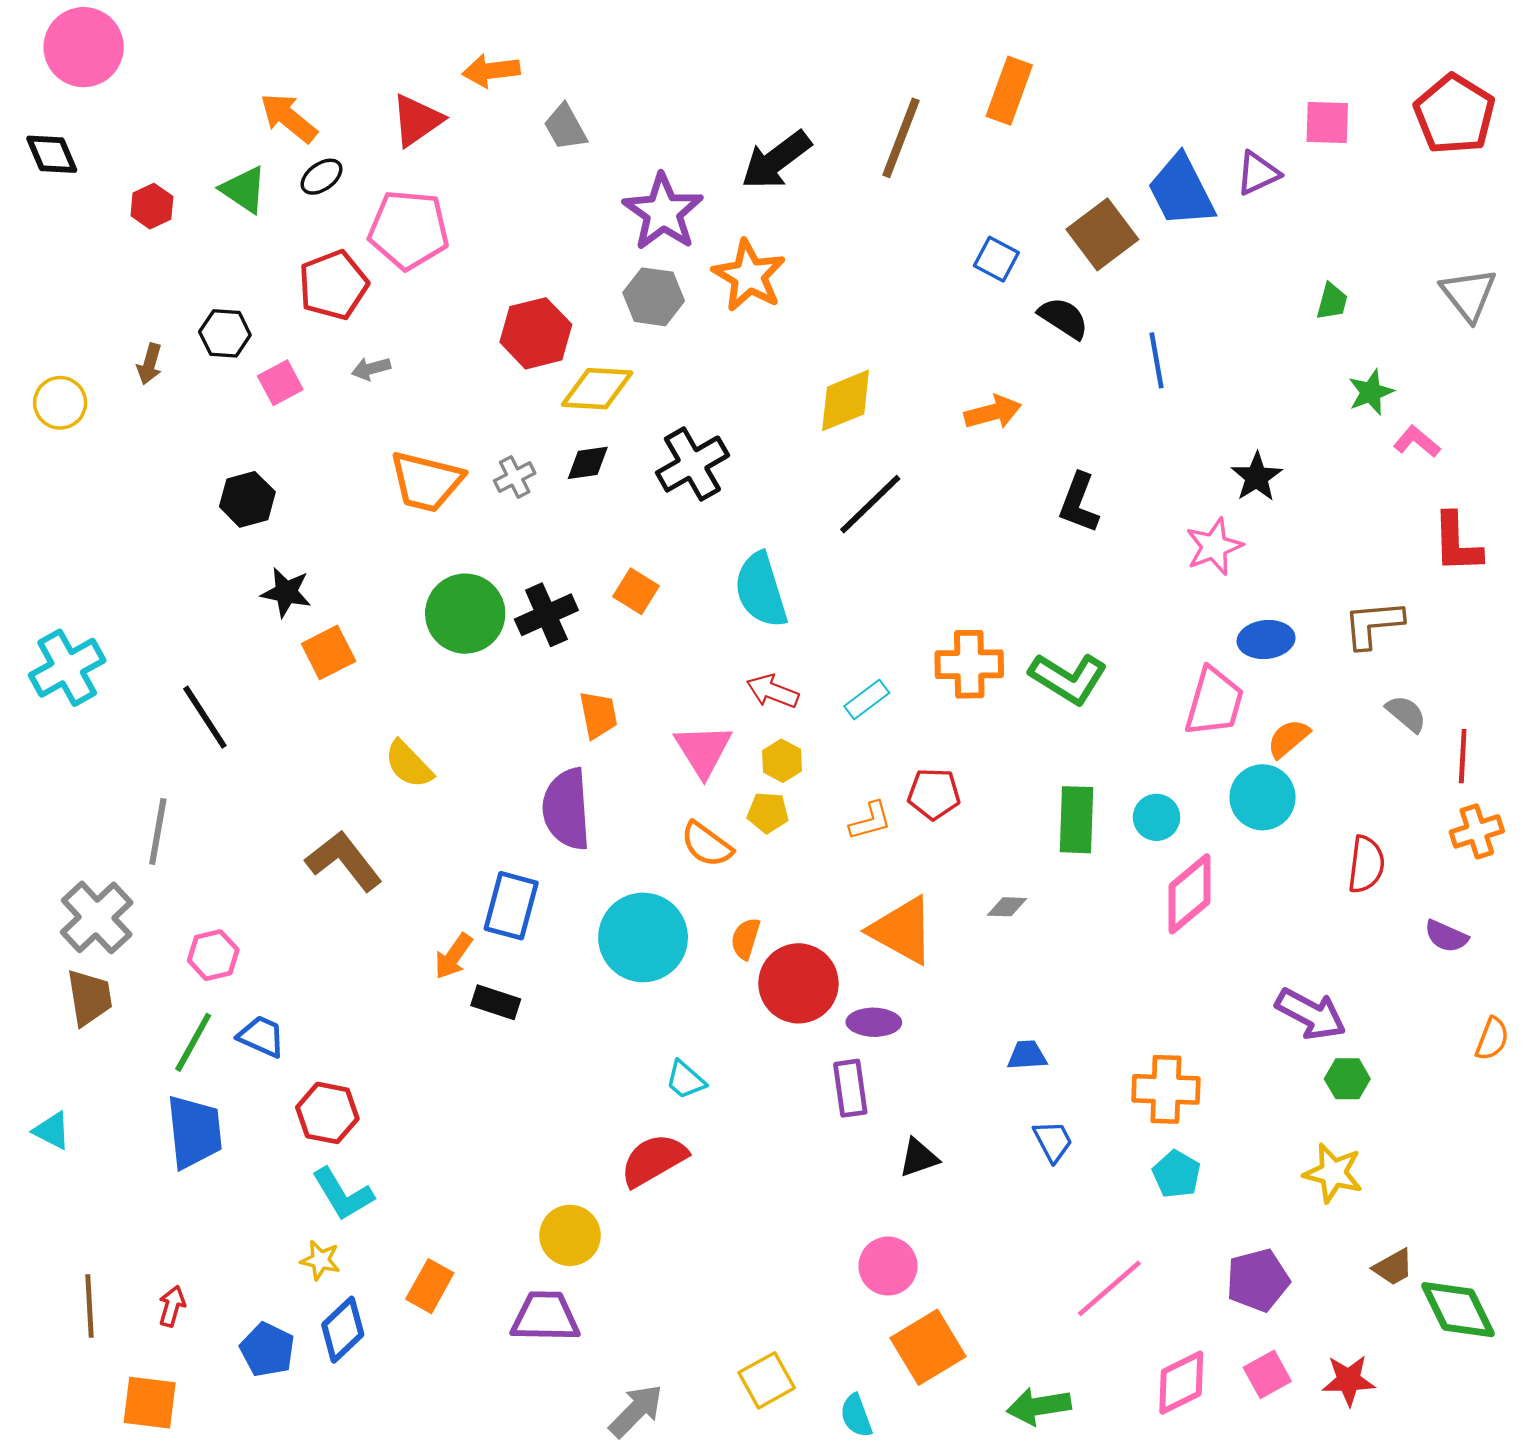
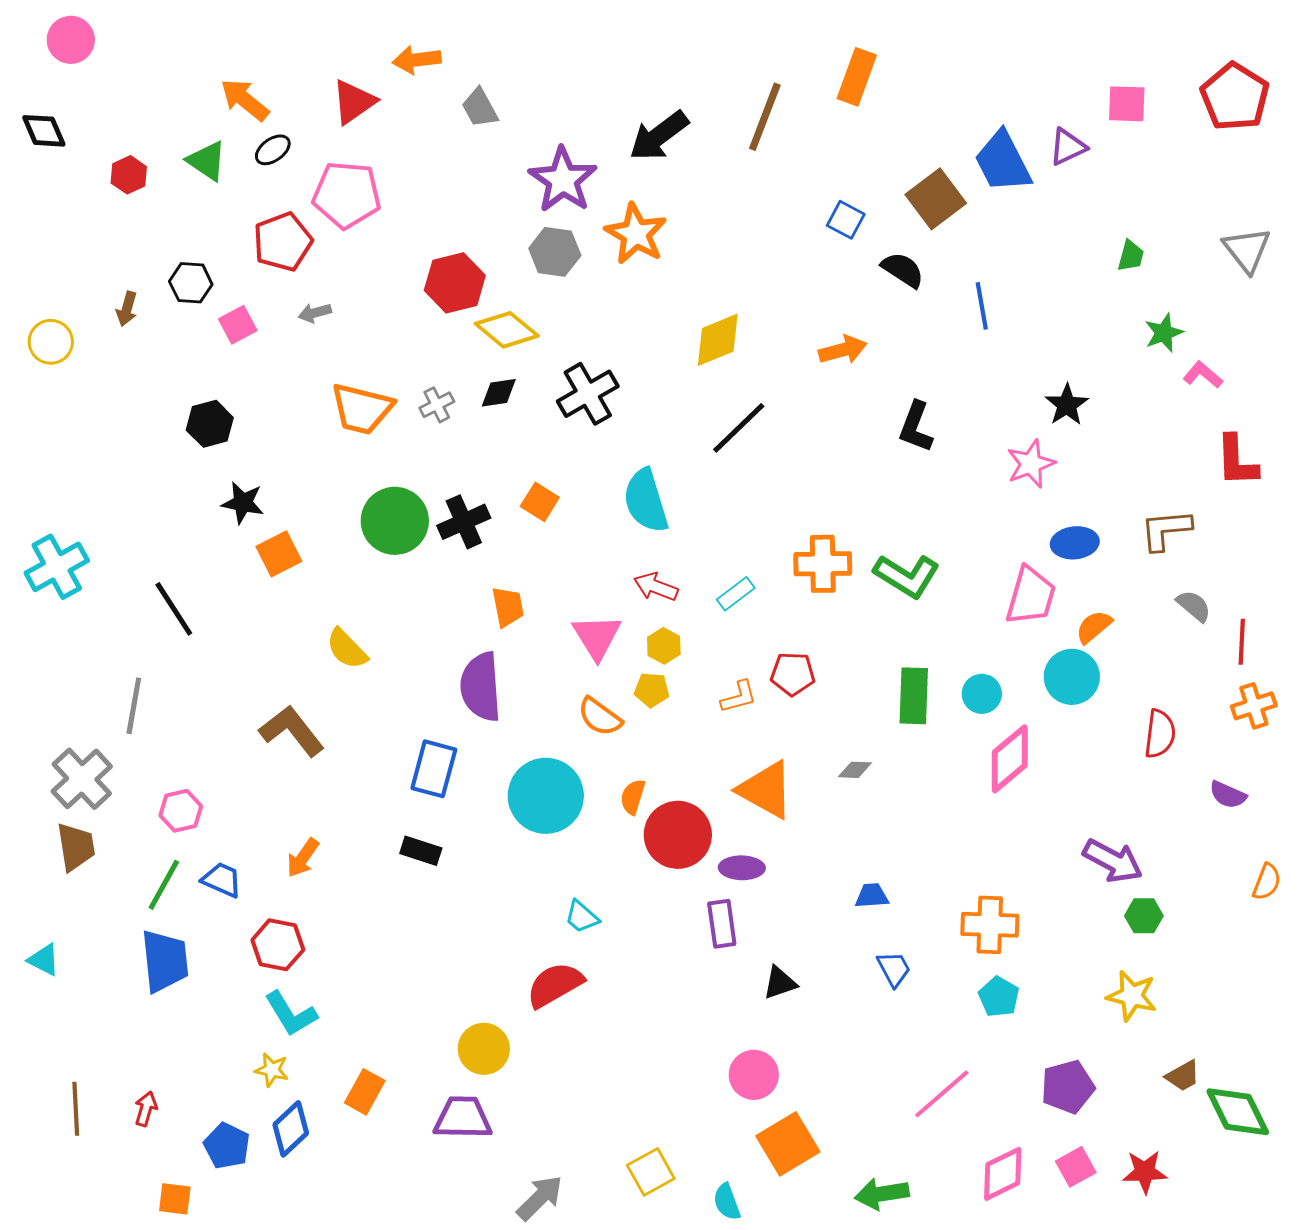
pink circle: (84, 47) -> (71, 40), size x0.7
yellow diamond: (597, 389) -> (507, 330), turned 36
orange arrow: (453, 956) -> (303, 858), moved
orange square: (150, 1403) -> (175, 1199), moved, size x0.7

